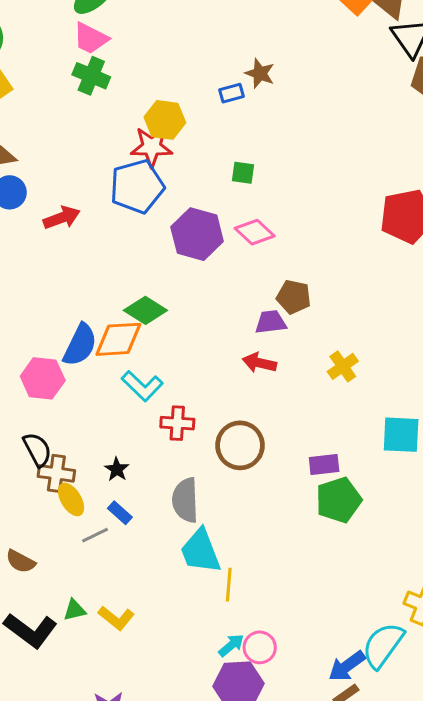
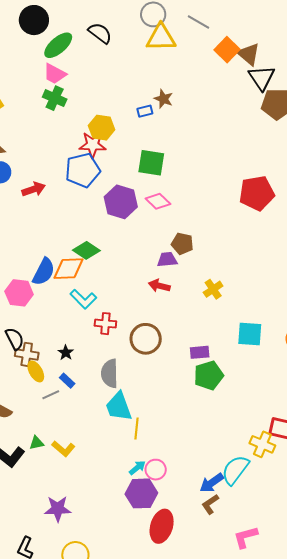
green square: (243, 173) -> (151, 163), size x1.8

